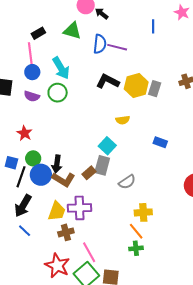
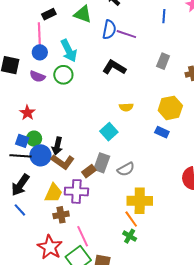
yellow hexagon: (136, 85) -> (170, 108), moved
gray rectangle: (155, 89) -> (163, 61), moved
blue square: (11, 163) -> (22, 141), moved
gray rectangle: (102, 165) -> (102, 163), moved
brown rectangle: (89, 173) -> (89, 171), moved
black line: (21, 177) -> (20, 156), turned 70
yellow cross: (143, 212) -> (140, 201), size x1.4
green cross: (136, 248) -> (130, 236), turned 32

